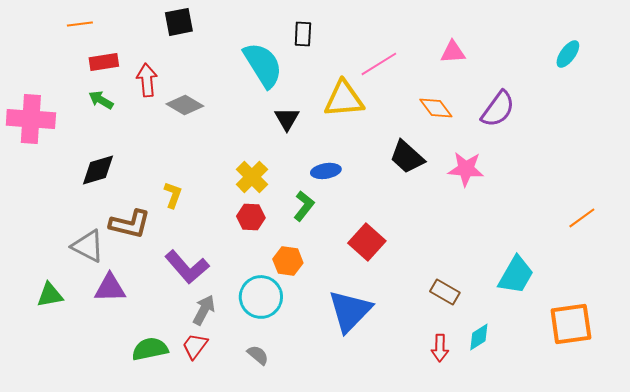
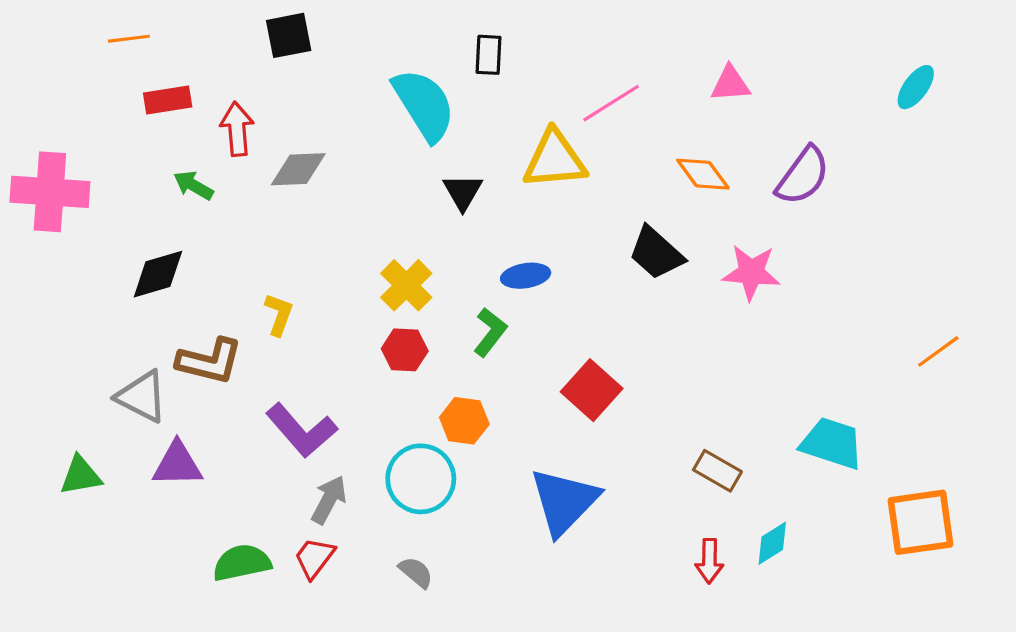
green arrow: (101, 100) -> (193, 185), moved
gray diamond: (185, 105) -> (298, 169), turned -33
cyan trapezoid: (516, 275) -> (832, 443), turned -102

